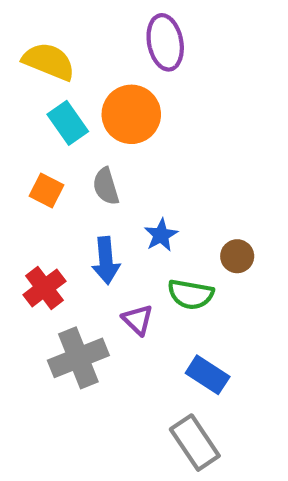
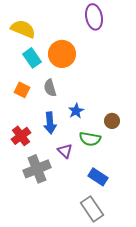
purple ellipse: (165, 42) -> (94, 17), moved

